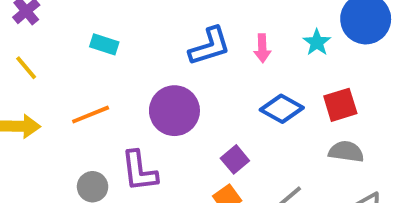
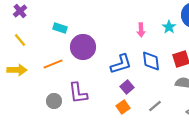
blue L-shape: (210, 46) -> (121, 64), moved
blue diamond: (282, 109) -> (151, 61), turned 55
purple circle: (174, 111) -> (83, 47), moved

